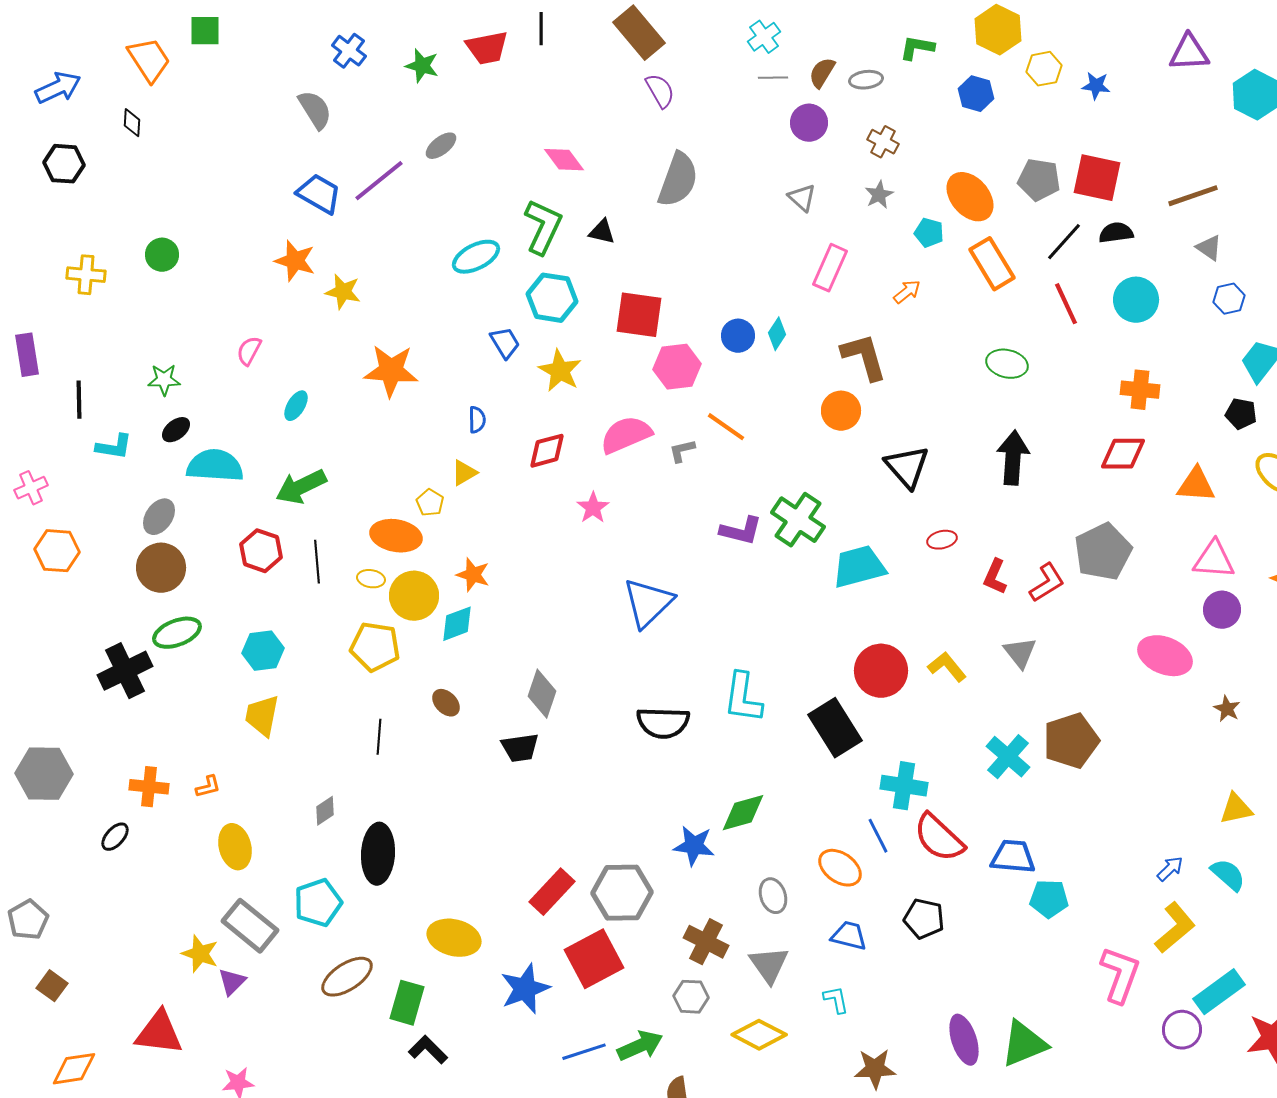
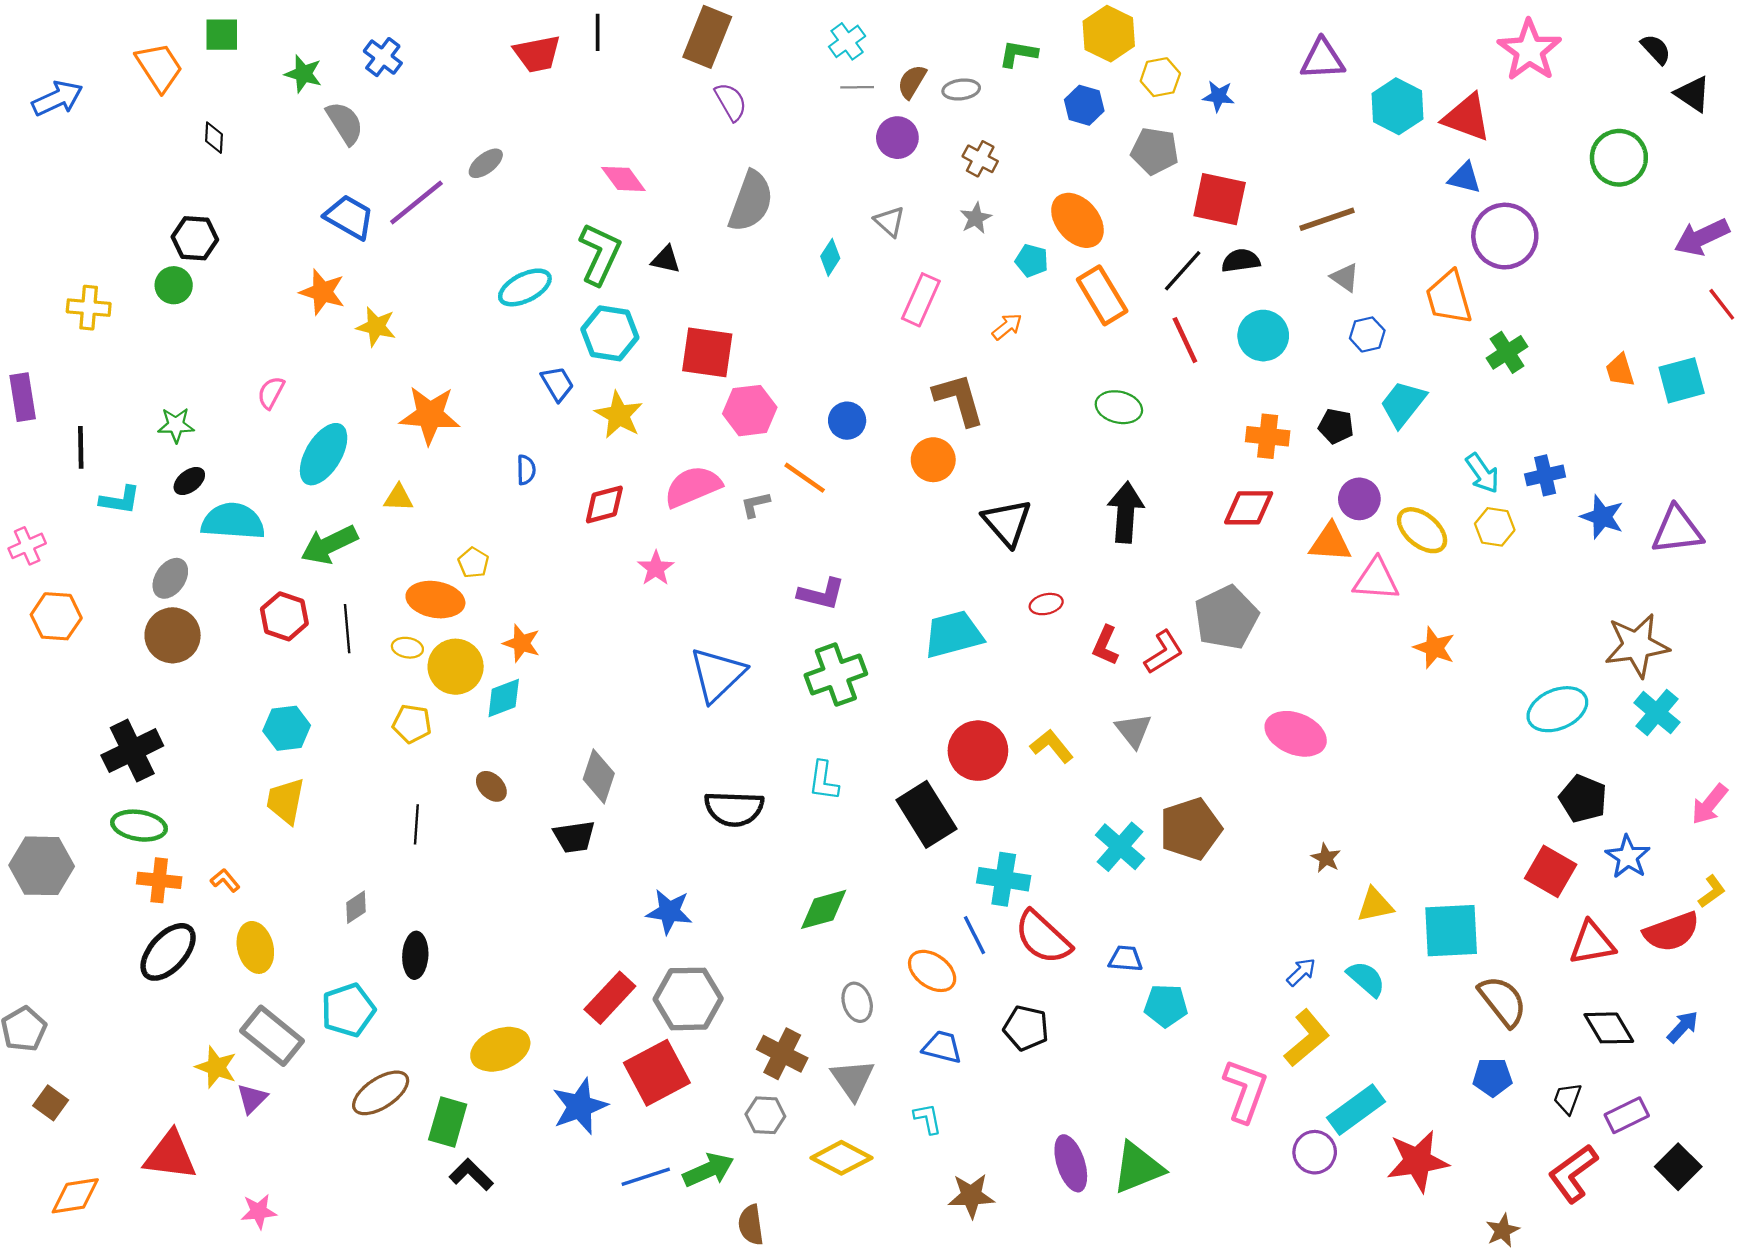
brown rectangle: (639, 33) -> (707, 37), turned 62
green star: (422, 66) -> (303, 74), moved
black diamond: (132, 123) -> (214, 138), moved
black hexagon: (64, 164) -> (195, 238), moved
gray pentagon: (1039, 180) -> (1155, 151), moved
cyan diamond: (777, 334) -> (830, 257), moved
blue circle: (738, 336) -> (847, 421), moved
cyan ellipse: (296, 406) -> (324, 454), size x1.8
black pentagon: (1241, 414) -> (1336, 426), moved
yellow triangle: (464, 473) -> (399, 498), moved, turned 32
green cross: (798, 520) -> (836, 675), moved, turned 36
pink triangle: (1214, 560) -> (1376, 579), moved
purple circle: (1222, 610) -> (1359, 499), moved
green ellipse: (177, 633) -> (139, 826), moved, turned 30
yellow pentagon: (375, 647) -> (412, 724), size x0.7
cyan L-shape: (743, 698) -> (824, 781), size x0.7
brown star: (1227, 709) -> (1326, 858), moved
orange L-shape: (208, 787) -> (225, 880), turned -116
black ellipse: (115, 837) -> (168, 952), moved, size x1.8
blue star: (694, 846) -> (669, 912), moved
black ellipse: (378, 854) -> (415, 955), size x0.7
blue trapezoid: (1013, 857) -> (1126, 959), size x0.7
yellow ellipse: (454, 938) -> (500, 1049), turned -36

